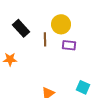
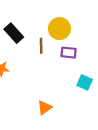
cyan square: (83, 87) -> (85, 82), moved

